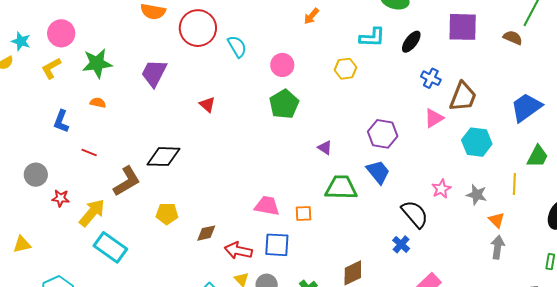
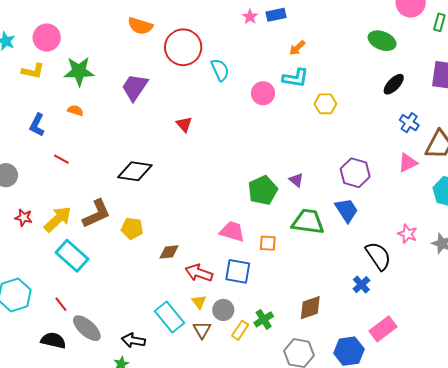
cyan L-shape: (372, 37) -> (295, 78), moved
yellow L-shape: (51, 68) -> (33, 71), turned -145
green pentagon: (284, 104) -> (263, 190), moved
brown L-shape: (127, 181) -> (96, 214), moved
pink star: (441, 189) -> (407, 234), turned -30
red star: (61, 198) -> (24, 218), moved

